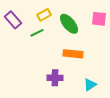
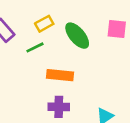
orange rectangle: (73, 54) -> (60, 75), moved

